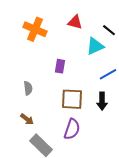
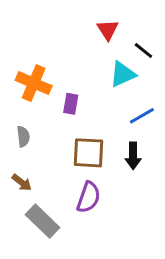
red triangle: (75, 22) -> (108, 30), moved, turned 42
orange cross: (35, 29) -> (34, 83), moved

